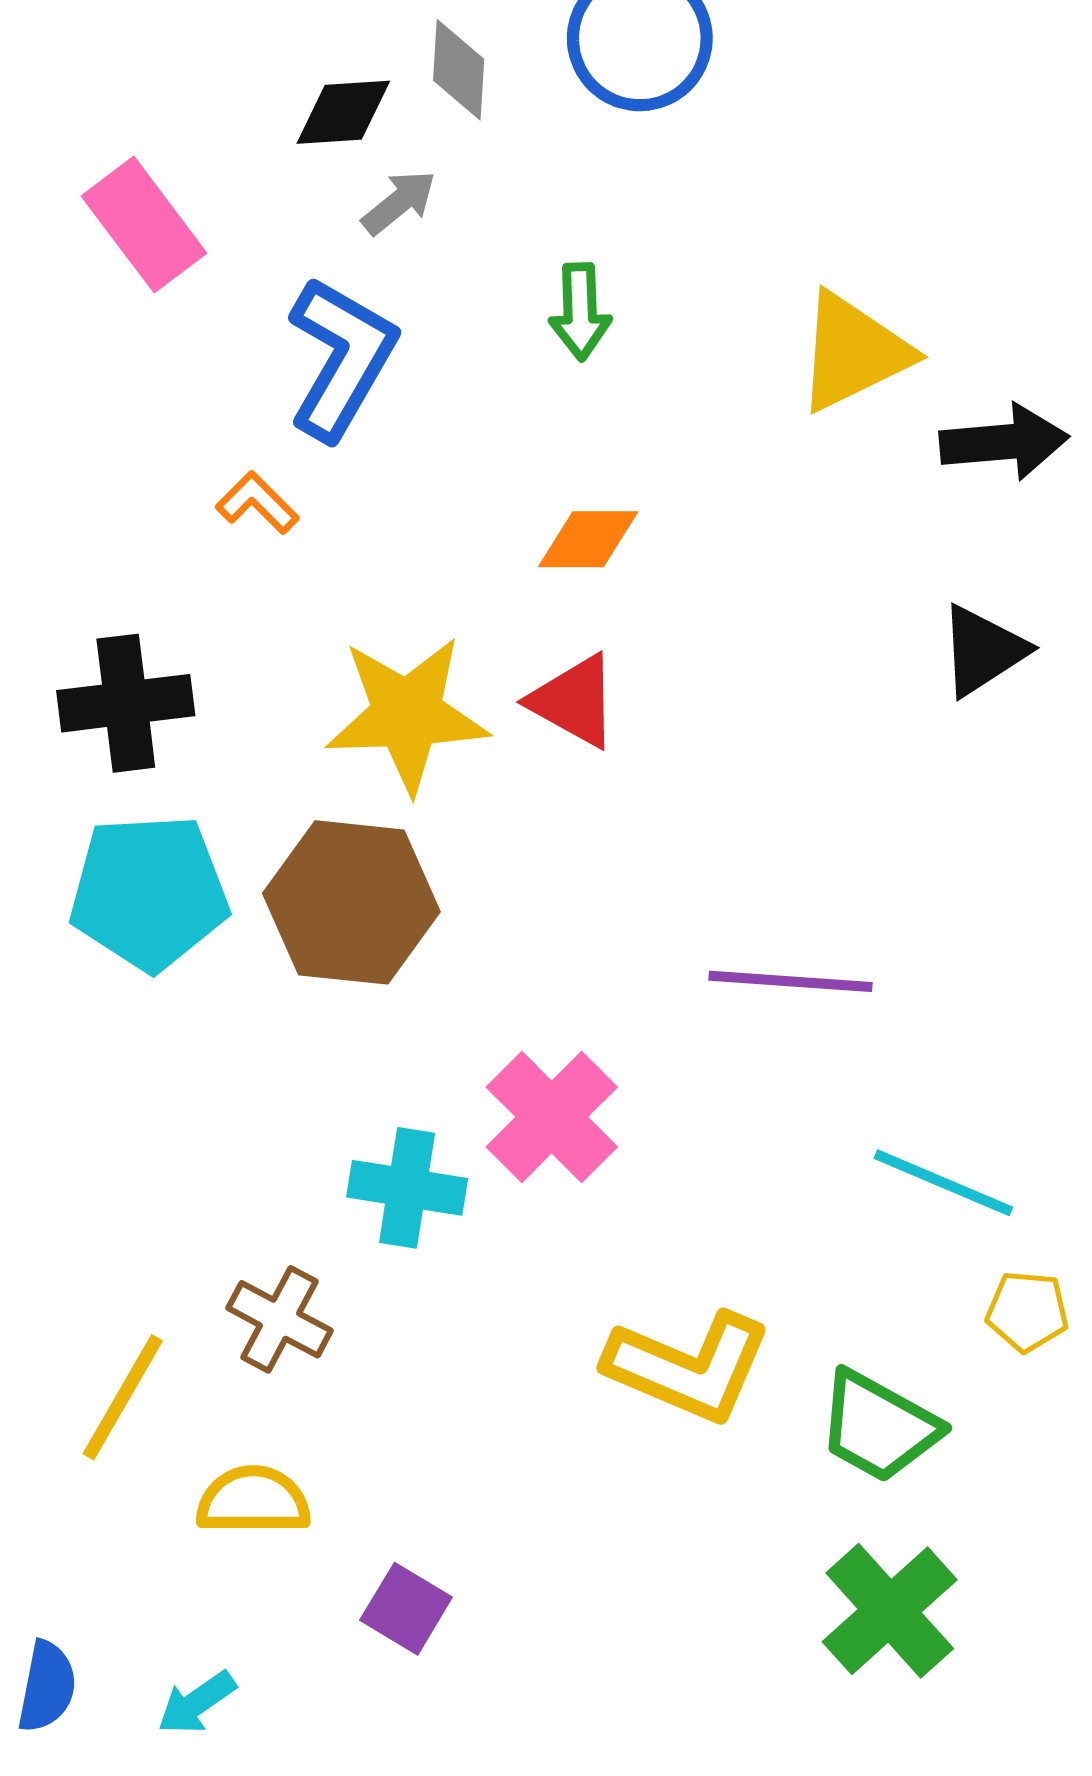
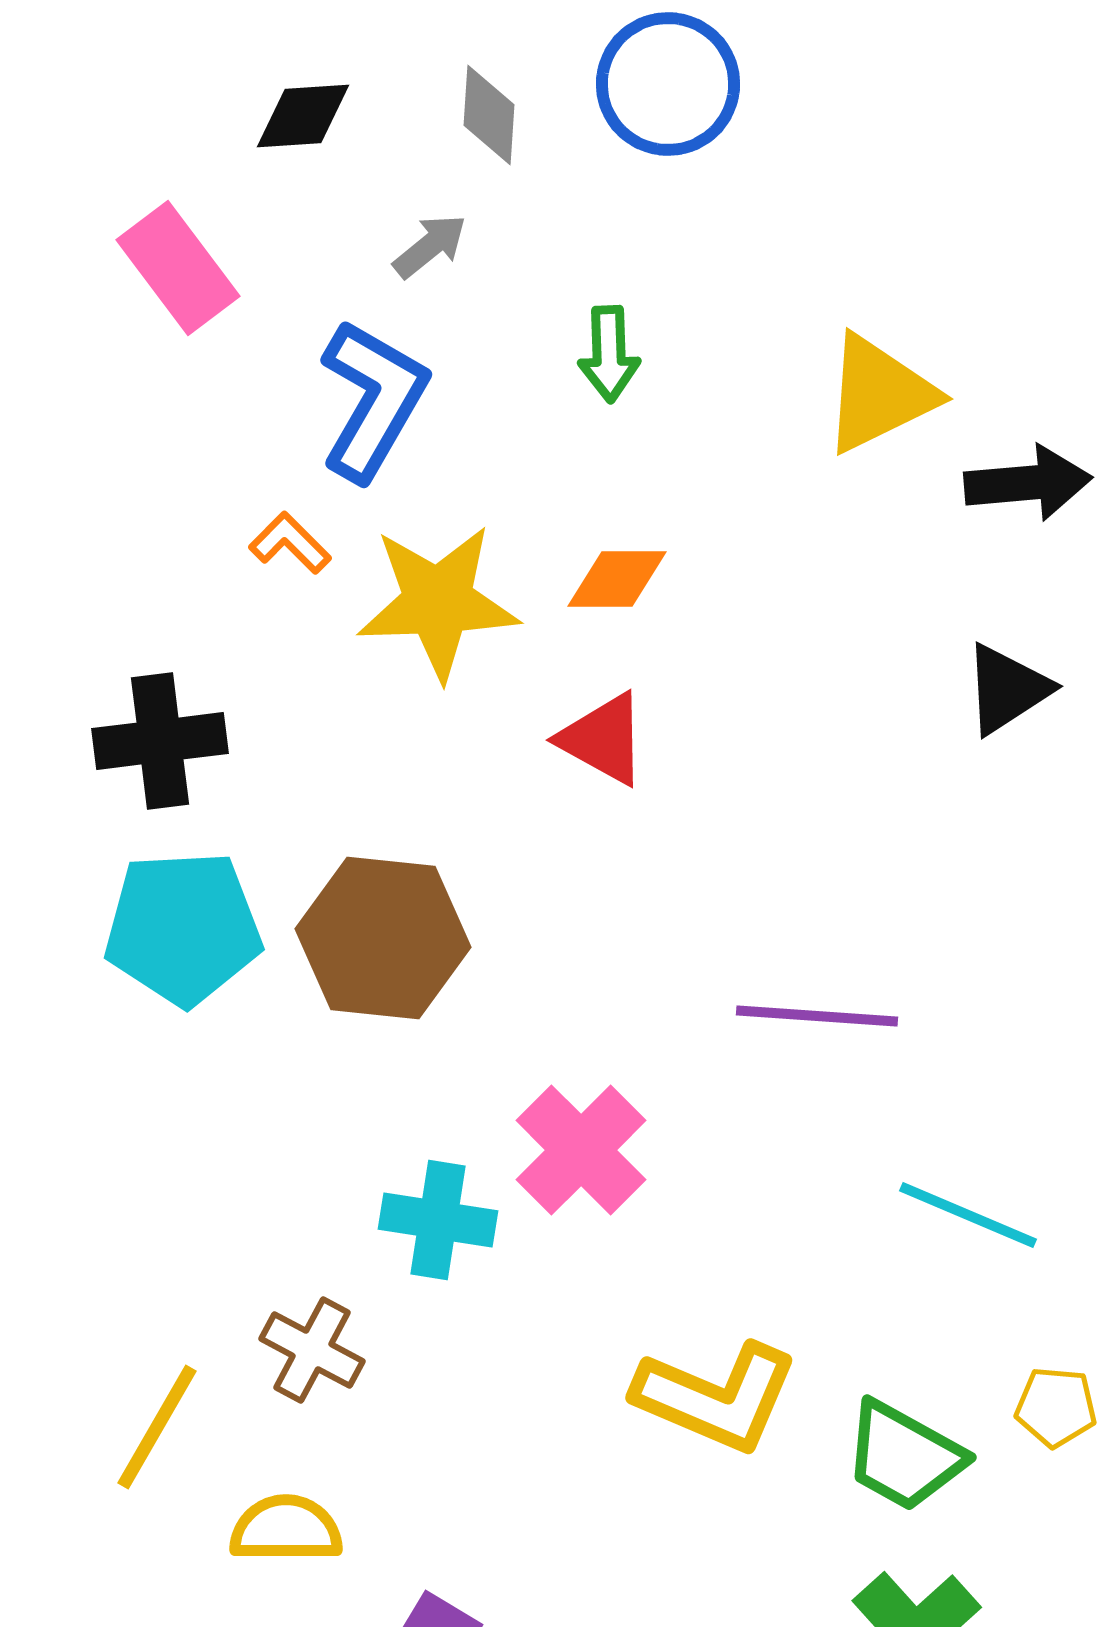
black diamond: (343, 112) -> (303, 116), moved
yellow star: (407, 714) -> (438, 602), moved
yellow pentagon: (1027, 1311) -> (1056, 1407), moved

